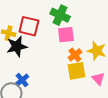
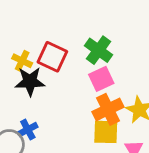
pink square: (66, 35) -> (101, 79), turned -30
orange cross: (75, 55) -> (108, 109), size x1.5

